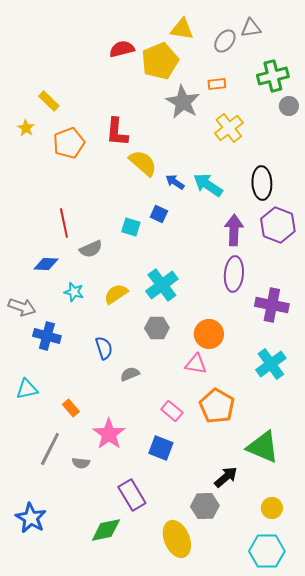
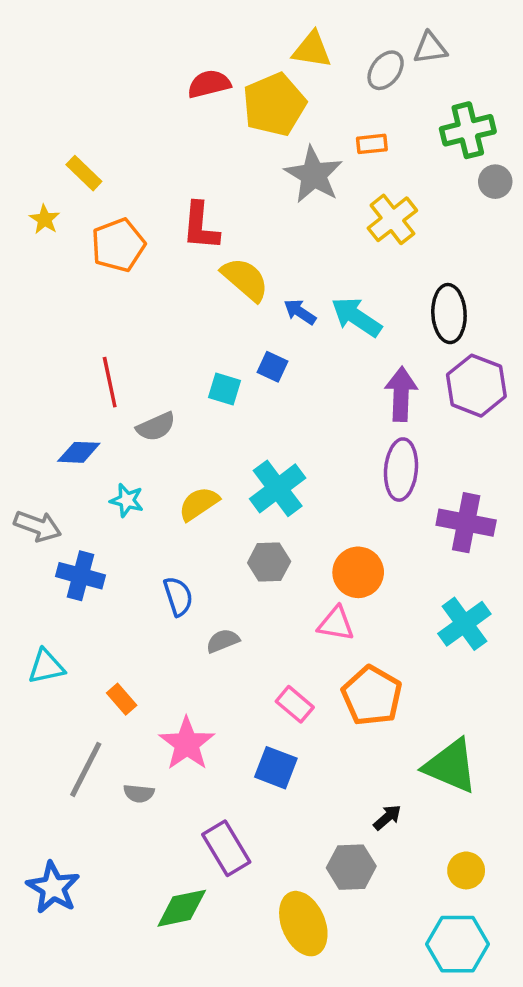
black arrow: (226, 477) -> (387, 817), size x0.7

